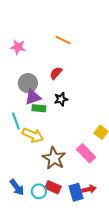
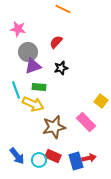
pink star: (18, 47) -> (18, 29), moved
green rectangle: (39, 108) -> (39, 87), moved
brown star: (54, 158) -> (54, 127), turned 30

